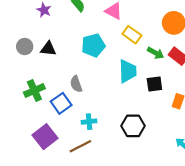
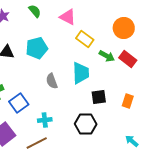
cyan pentagon: (93, 45) -> (37, 48), moved
gray semicircle: (76, 84) -> (52, 81), moved
black square: (154, 84) -> (99, 97), moved

